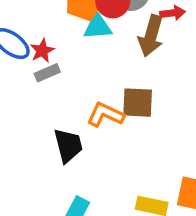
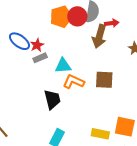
cyan triangle: (98, 27) -> (63, 66), moved
brown square: (138, 103) -> (104, 80), moved

